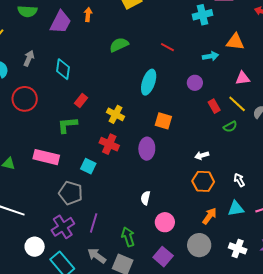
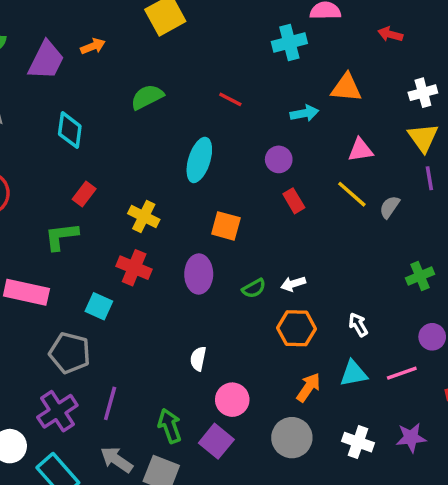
orange arrow: (88, 15) -> (93, 46), turned 64
cyan diamond: (63, 69) -> (70, 130), moved
red rectangle: (214, 106) -> (294, 201), moved
green semicircle: (230, 127) -> (254, 288), moved
purple square: (163, 257) -> (216, 441), moved

